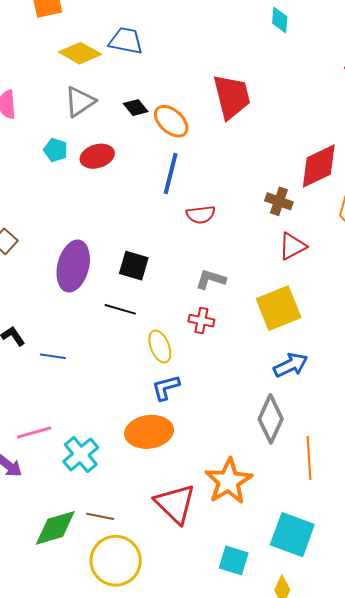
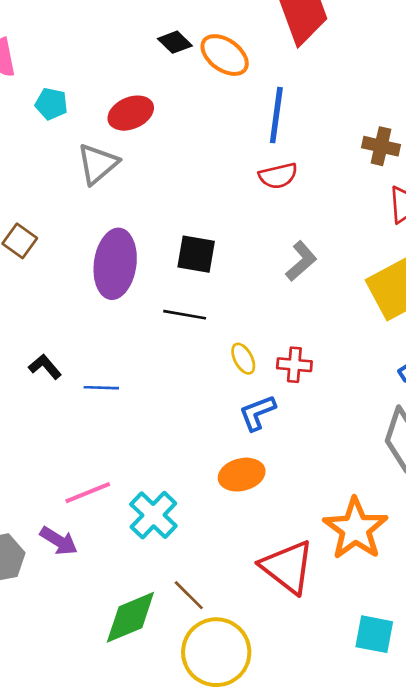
gray triangle: (80, 102) -> (98, 164), moved
cyan pentagon: (56, 150) -> (51, 104), moved
blue line: (171, 174) -> (276, 115), moved
gray L-shape: (211, 279) -> (301, 261), turned 128
red cross: (201, 321) -> (294, 365), moved
yellow ellipse: (160, 347) -> (243, 359), size x0.7
orange ellipse: (149, 432) -> (242, 475), size x0.7
brown line: (100, 516) -> (189, 595), turned 40

